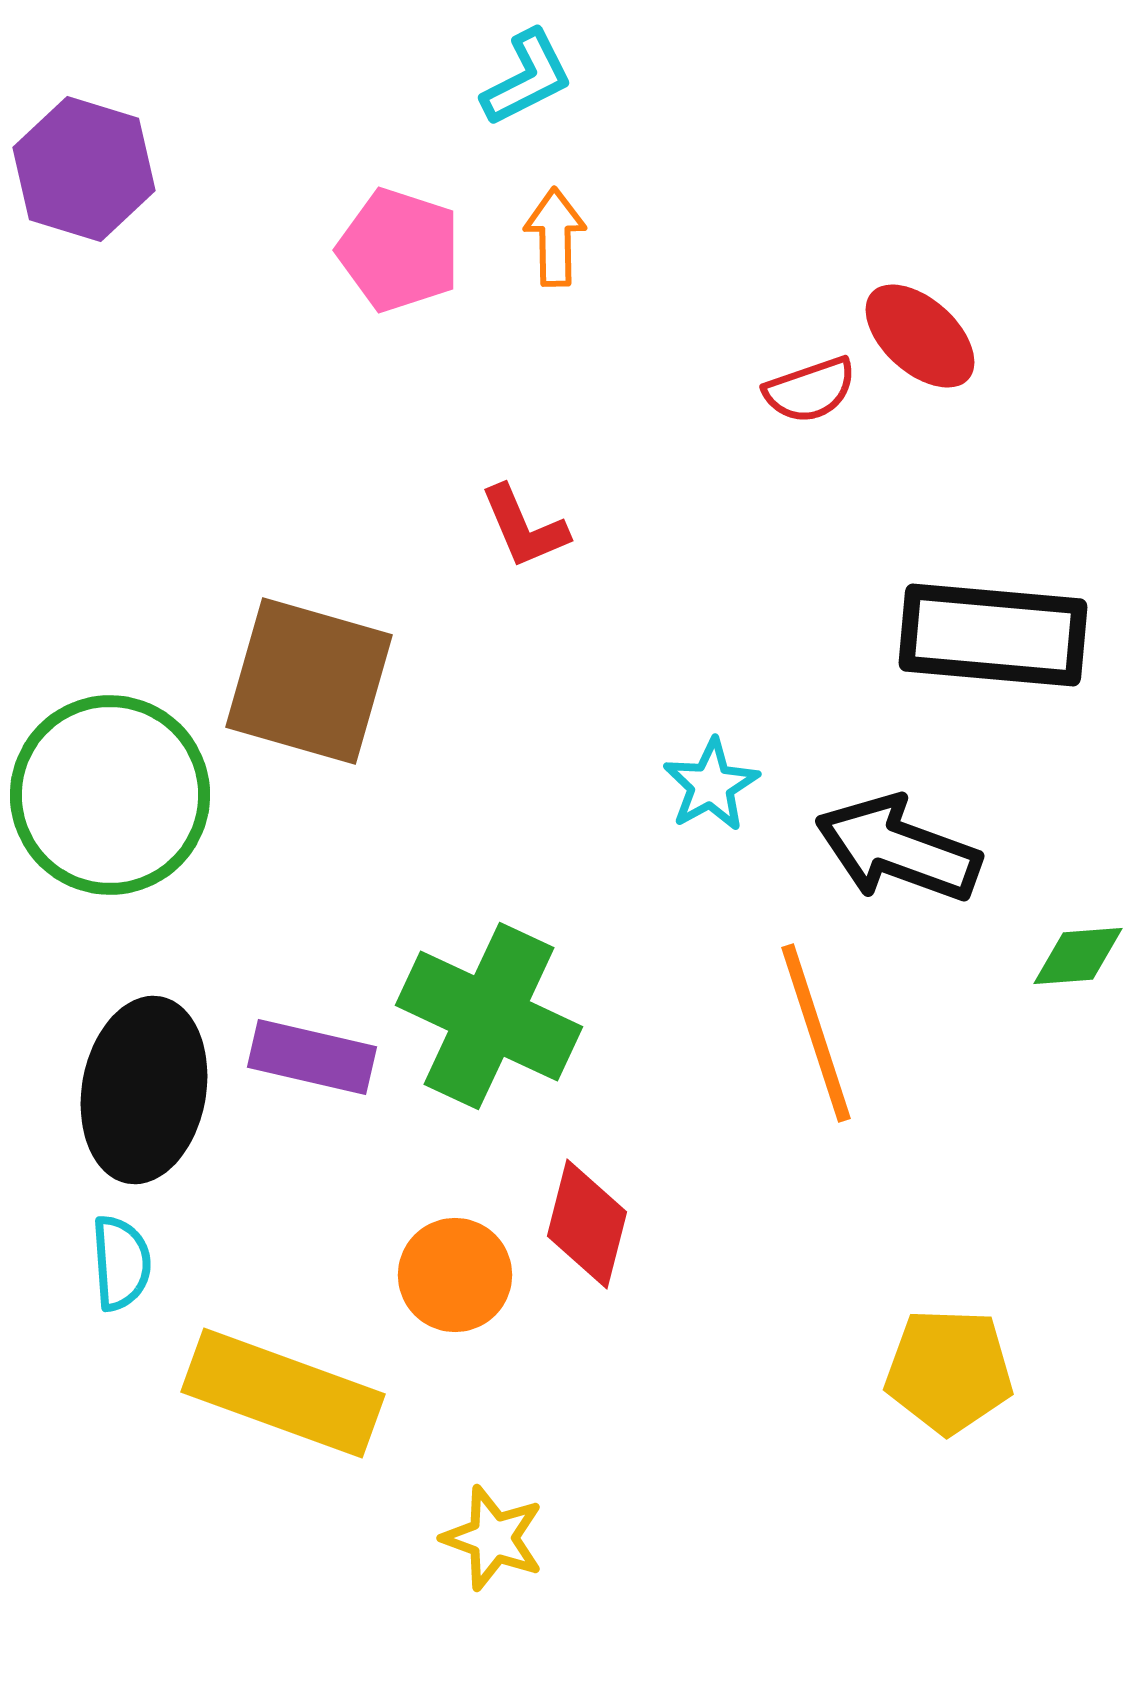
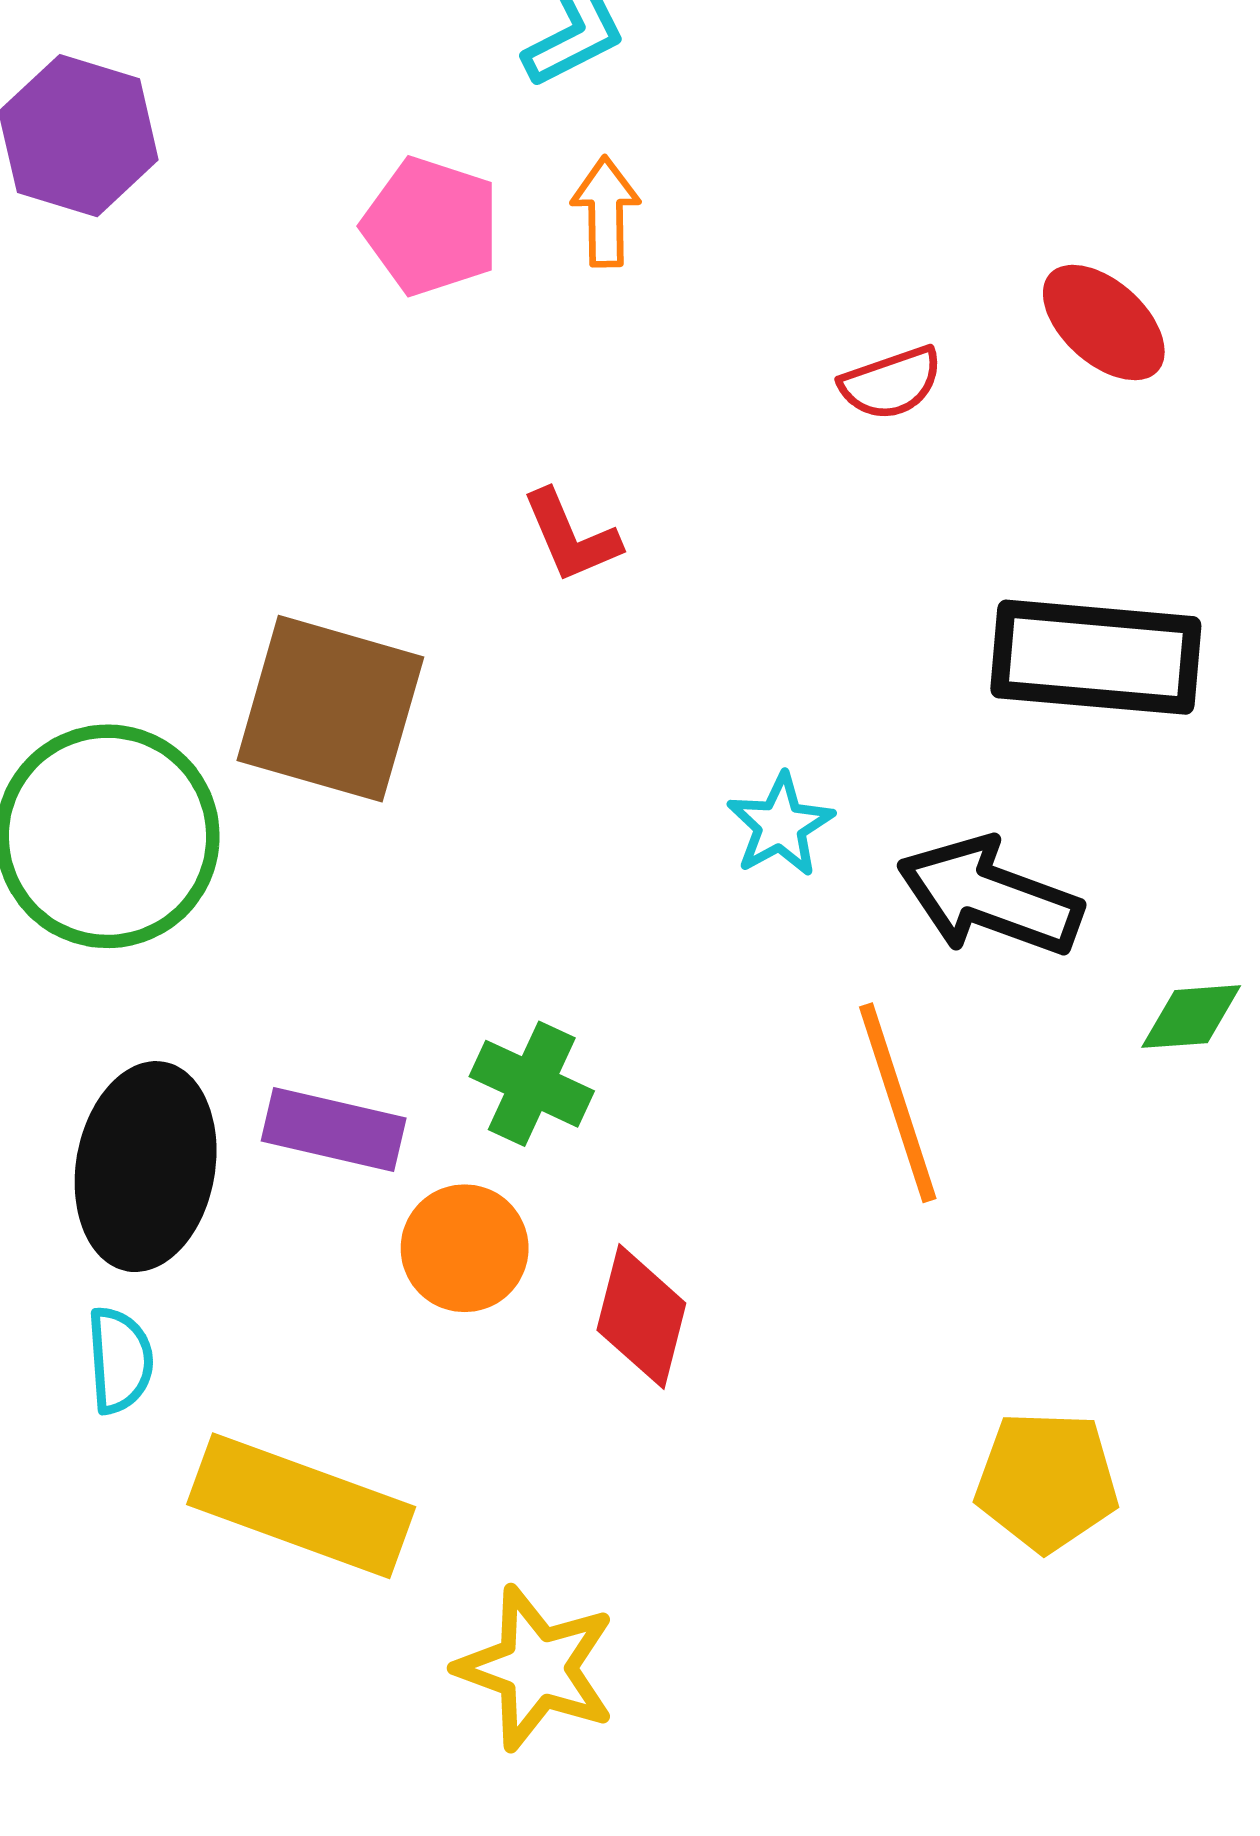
red ellipse: (920, 336) -> (1104, 323), moved
green cross: (489, 1016) -> (532, 1084), size x0.6
orange circle: (455, 1275) -> (465, 1248), moved
yellow star: (493, 1538) -> (536, 1668), size x1.4

